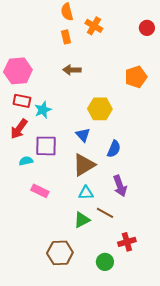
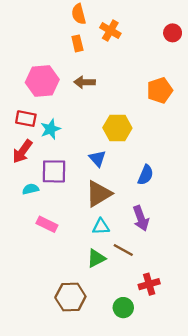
pink hexagon: (18, 71) -> (42, 81), moved
blue semicircle: (114, 149) -> (146, 175), moved

